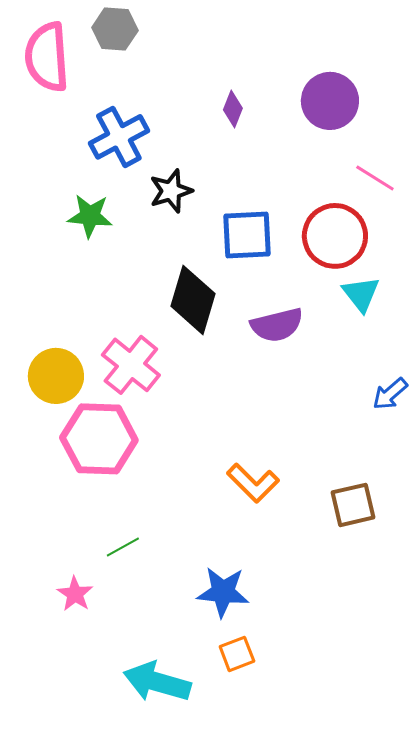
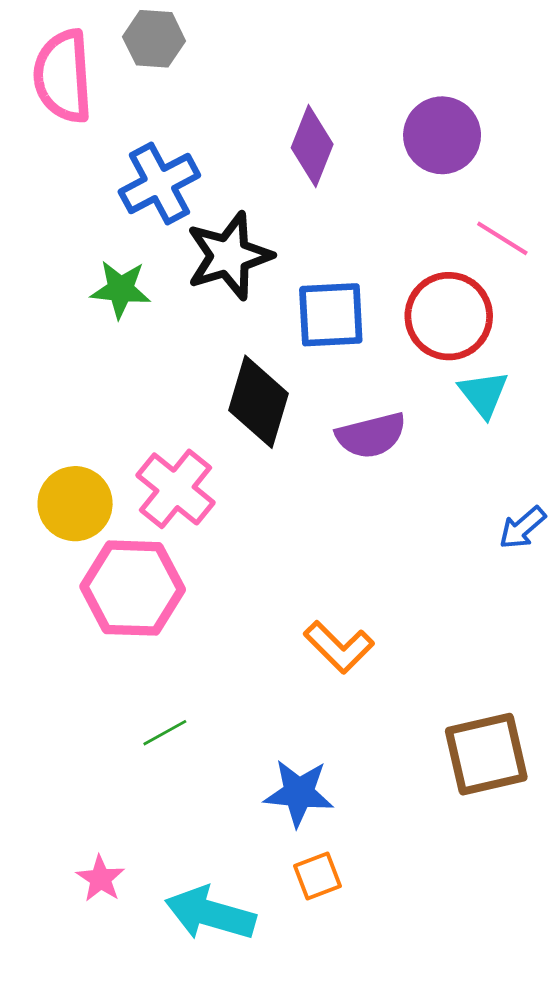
purple diamond: (233, 109) -> (312, 146), size x1.6
black star: (171, 191) -> (229, 256), size x1.5
brown square: (353, 505) -> (486, 754), moved, size x1.4
pink star: (75, 594) -> (100, 879), moved

